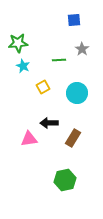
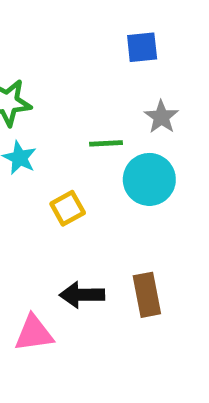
cyan circle: (77, 93) -> (149, 179), moved
brown rectangle: (73, 138) -> (147, 295), moved, turned -42

